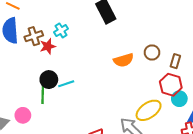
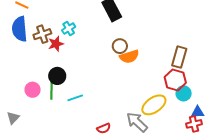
brown circle: (152, 52) -> (120, 46), moved
brown rectangle: (175, 61) -> (179, 57), size x1.5
cyan line: (66, 84) -> (75, 98), moved
pink circle: (23, 115) -> (33, 90), moved

